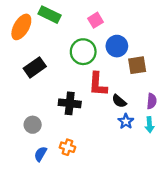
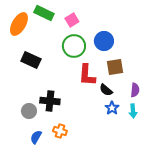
pink square: (96, 20) -> (72, 20), moved
brown square: (137, 65) -> (115, 67), moved
black rectangle: (35, 67) -> (31, 60), turned 60
black cross: (70, 103) -> (50, 101), moved

